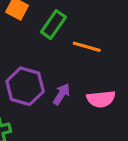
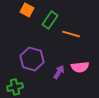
purple arrow: (61, 94) -> (59, 72), moved

